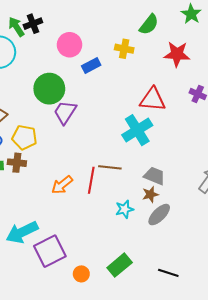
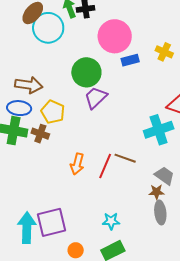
pink circle: (70, 45) -> (115, 36), size x1.4
orange arrow: (62, 185) -> (77, 164), turned -50
cyan star: (124, 209) -> (111, 221), moved
gray ellipse: (159, 215) -> (160, 212), turned -65
cyan arrow: (22, 232) -> (27, 228), moved, turned 104

